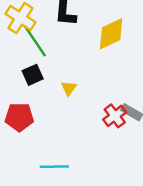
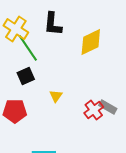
yellow triangle: (69, 88) -> (56, 96), moved

